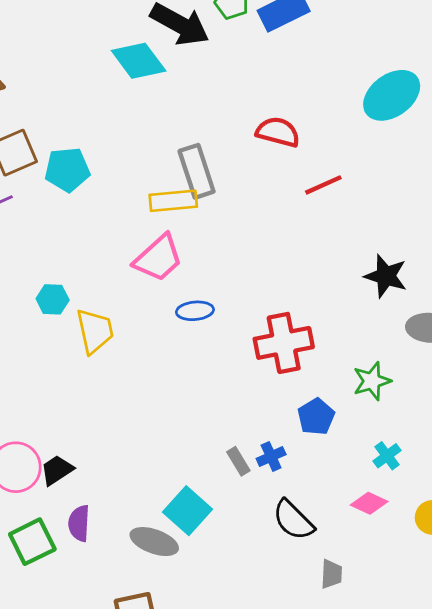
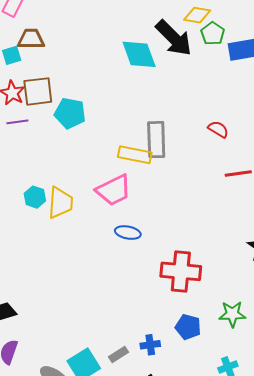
red semicircle: (278, 132) -> (218, 129), size x0.7
yellow trapezoid: (95, 331) -> (60, 203), moved
blue pentagon: (316, 417) -> (188, 327), turned 30
gray rectangle: (238, 461) -> (119, 354), moved, turned 72

